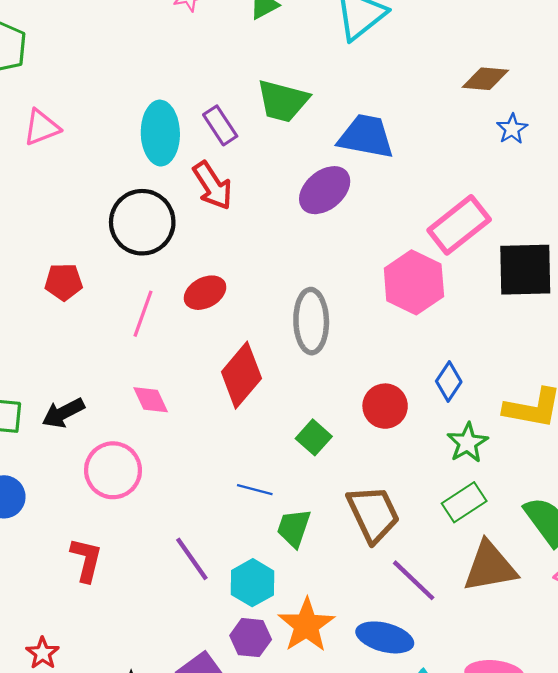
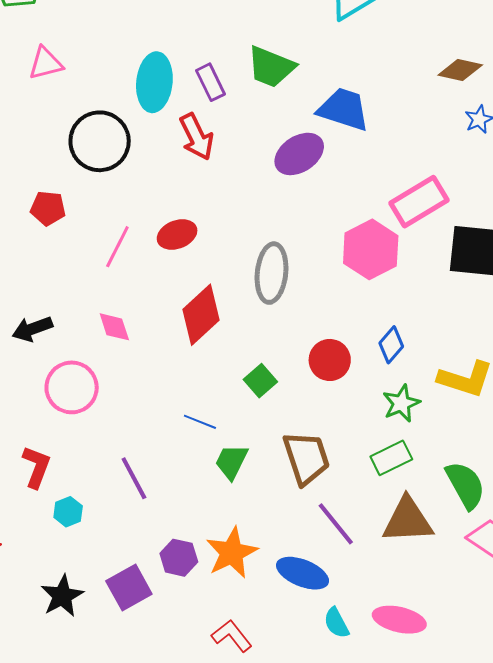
black circle: (142, 222) -> (100, 141), moved
cyan hexagon: (253, 583) -> (68, 512), moved, size x0.7

